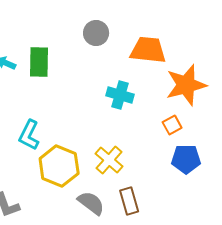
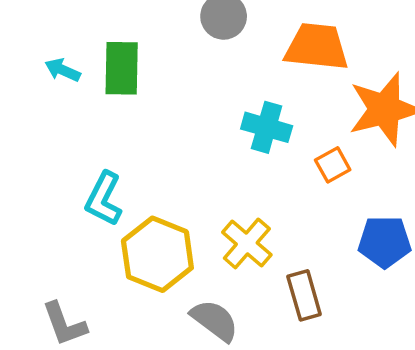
orange square: (172, 125) -> (333, 165), moved
brown rectangle: (129, 201) -> (304, 295), moved

